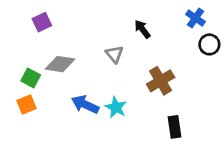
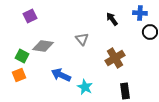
blue cross: (195, 18) -> (140, 13), turned -32
black arrow: (142, 29) -> (112, 19), moved
cyan star: (116, 107) -> (85, 87), moved

